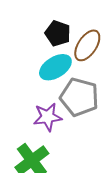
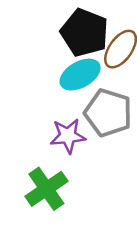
black pentagon: (58, 33) -> (85, 33), size x1.5

